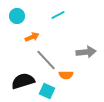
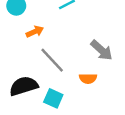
gray arrow: (86, 52) -> (102, 50), turned 48
orange semicircle: (66, 75) -> (88, 79), moved

